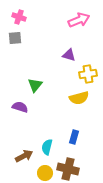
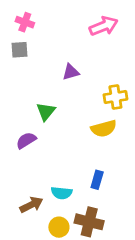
purple triangle: (69, 55) -> (71, 72), moved, turned -32
purple semicircle: (20, 107) -> (26, 140), turned -49
cyan semicircle: (47, 147) -> (62, 193), turned -98

